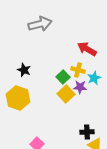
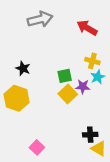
red arrow: (87, 49) -> (87, 28), moved
yellow cross: (78, 70) -> (92, 61), moved
green square: (63, 77) -> (65, 76), turned 32

